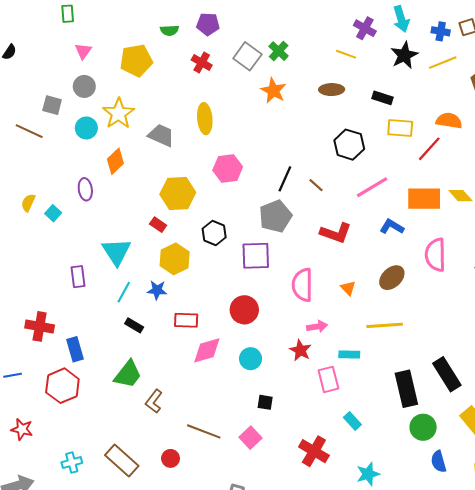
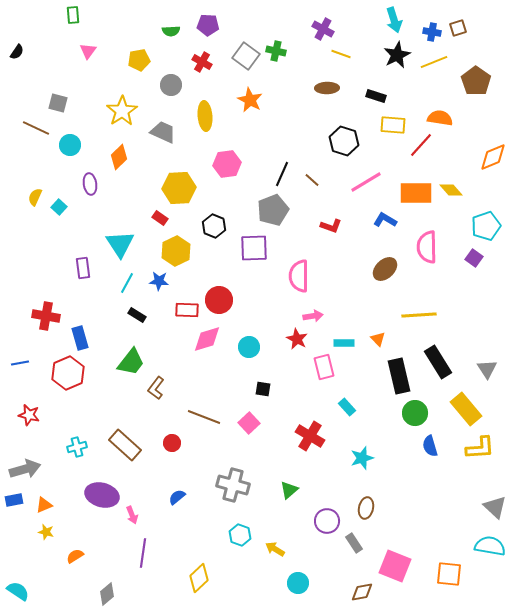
purple cross: (365, 28) -> (323, 29), moved
green cross: (279, 51) -> (276, 51), turned -30
yellow pentagon: (136, 60) -> (139, 60), size x0.7
gray circle: (84, 86) -> (171, 85), moved
orange star: (273, 91) -> (250, 100), moved
cyan circle: (86, 128) -> (70, 145), moved
red L-shape: (336, 233) -> (331, 226), size x0.7
orange triangle: (348, 288) -> (378, 339), moved
red circle: (244, 310) -> (219, 300), moved
yellow line: (385, 325) -> (419, 315), moved

